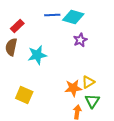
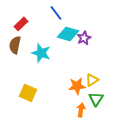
blue line: (52, 15) -> (56, 13), turned 56
cyan diamond: (73, 17) -> (68, 34), moved
cyan star: (37, 55) -> (41, 53), turned 30

